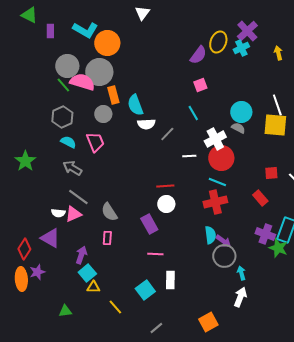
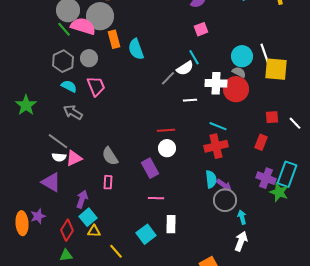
white line: (277, 105) -> (265, 54), moved
gray circle: (103, 114) -> (89, 58), moved
white semicircle: (146, 124) -> (185, 68), moved, turned -30
white cross: (215, 139) -> (216, 83), turned 30
red circle: (221, 158) -> (236, 89), moved
gray line: (78, 197) -> (58, 141), moved
red rectangle: (260, 198) -> (261, 142), turned 63
red diamond: (24, 249) -> (67, 230), moved

